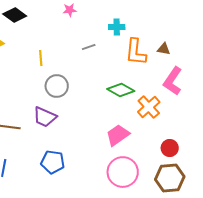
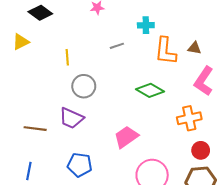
orange cross: (149, 107) -> (189, 118), moved, turned 30
pink trapezoid: (118, 135) -> (126, 137), moved

